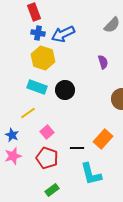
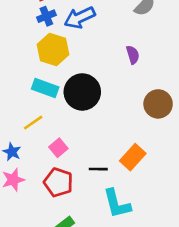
blue cross: (38, 33) -> (46, 16), turned -32
black circle: (65, 90) -> (82, 92), size x1.4

